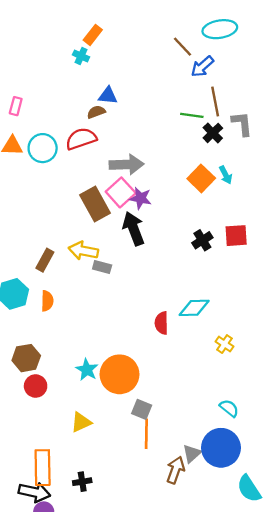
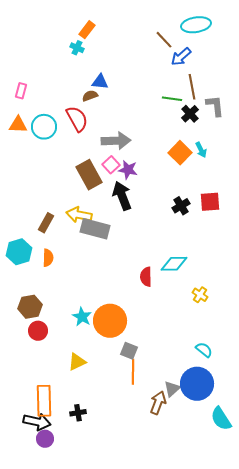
red semicircle: (81, 139) -> (77, 119), turned 80
pink square: (121, 192) -> (111, 165), size x0.7
gray rectangle: (102, 267) -> (95, 229), size x1.8

